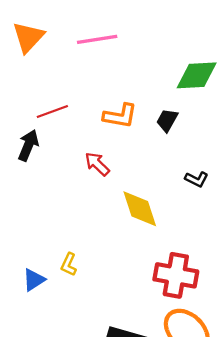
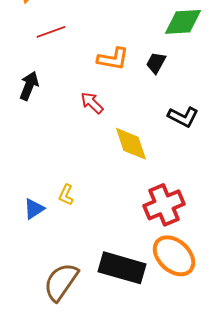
red line: (52, 111) -> (51, 32), moved
black L-shape: (197, 179) -> (183, 117), size x1.4
red cross: (176, 275) -> (164, 205), turned -33

